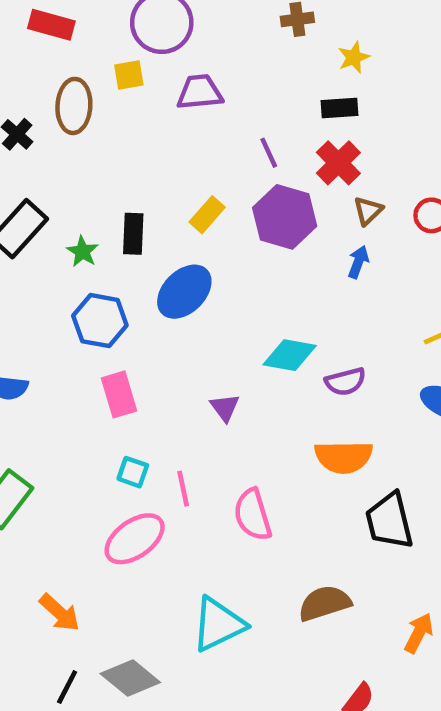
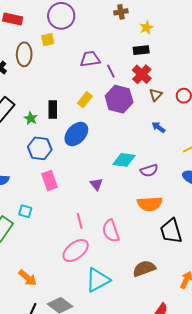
purple trapezoid: (200, 92) -> (90, 59), moved
blue arrow: (358, 262) -> (158, 127), moved, turned -72
cyan square: (133, 472) -> (25, 211), moved
pink ellipse: (135, 539) -> (76, 251), moved

